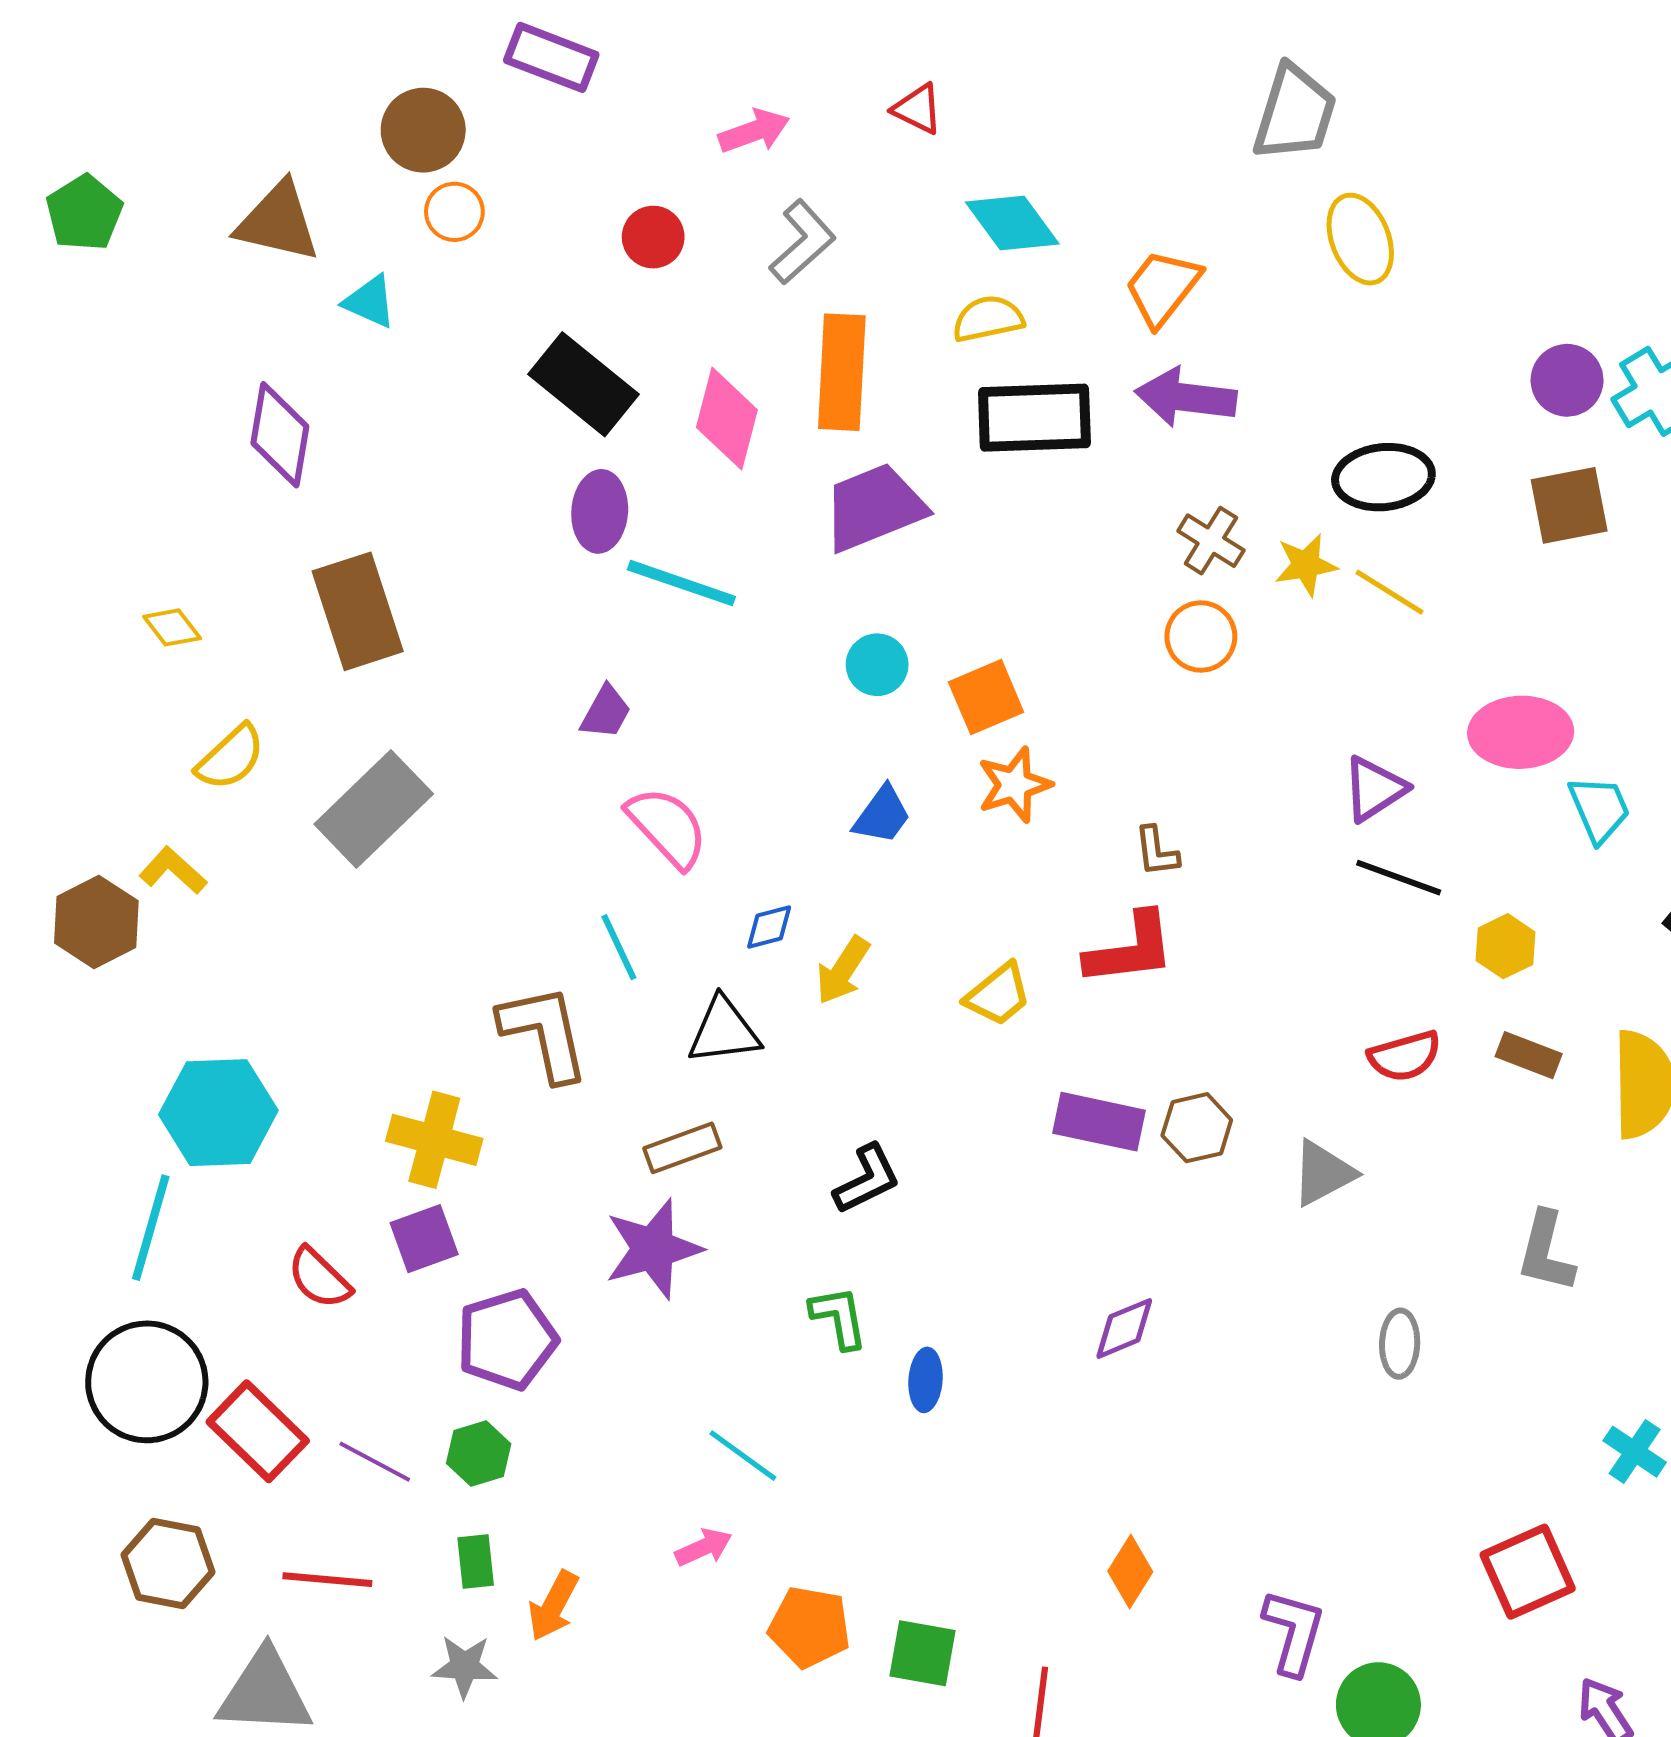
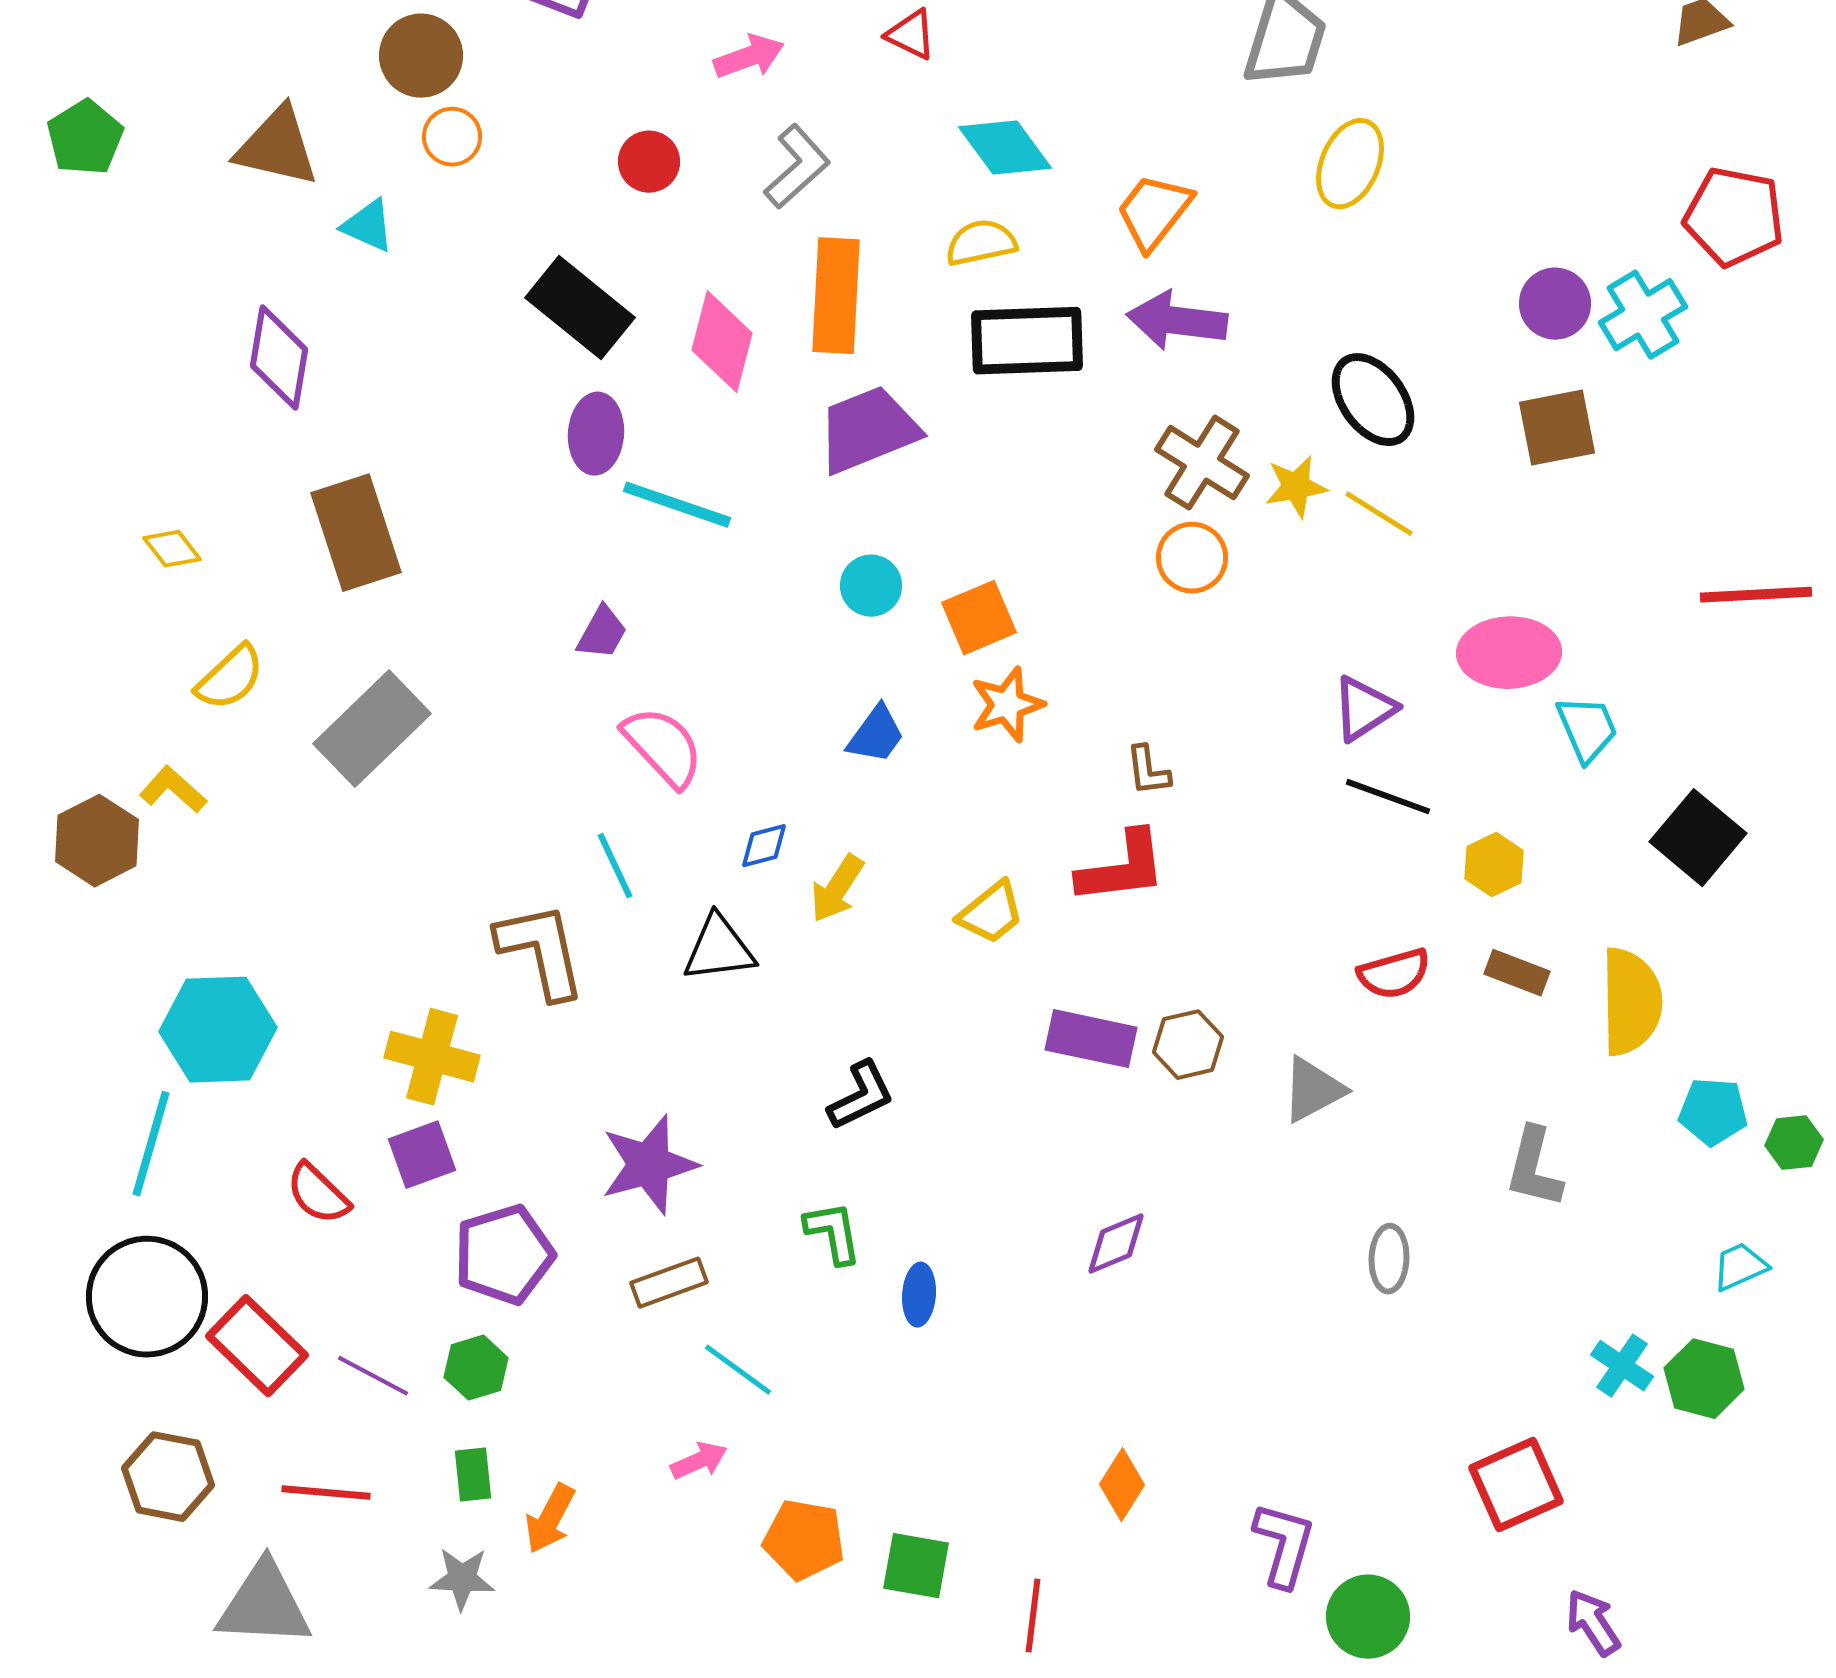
yellow ellipse: (1360, 239) -> (1350, 164), turned 44
black ellipse: (1383, 477) -> (1373, 400), turned 60
brown cross: (1211, 541) -> (1202, 463), size x1.4
brown rectangle: (682, 1148) -> (669, 1283), moved

